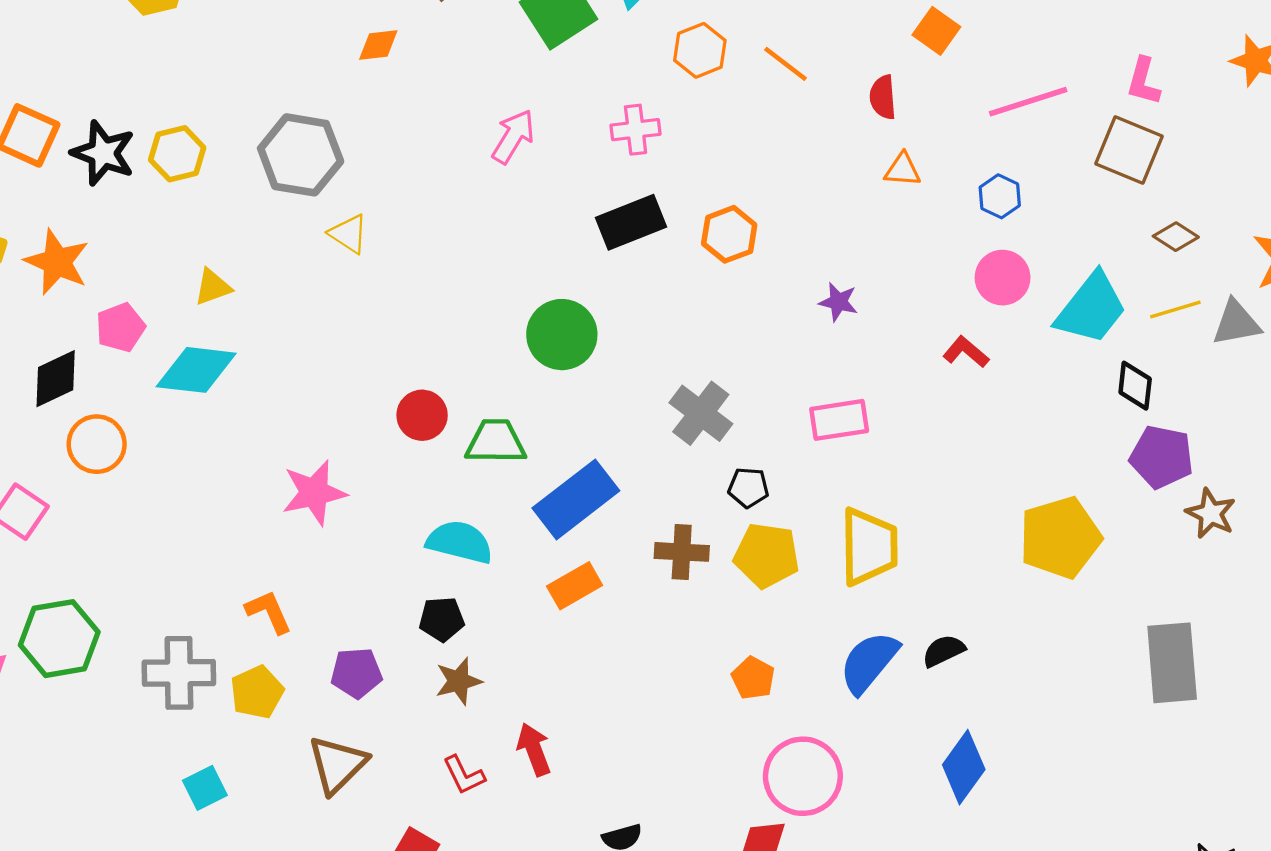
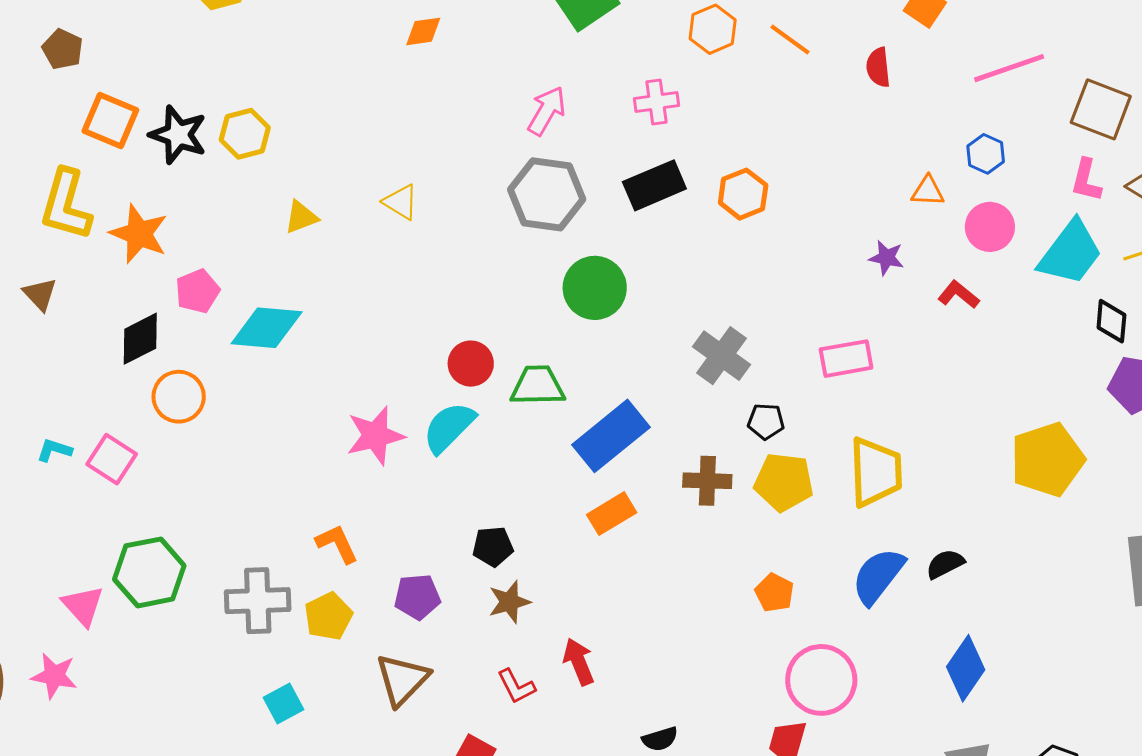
pink L-shape: (1143, 81) -> (1086, 180), moved
gray hexagon: (301, 155) -> (547, 194), moved
orange triangle: (903, 170) -> (928, 191), moved
yellow triangle: (213, 287) -> (301, 217), moved
purple star: (838, 302) -> (886, 258), moved
cyan semicircle: (460, 542) -> (449, 427), moved, turned -58

